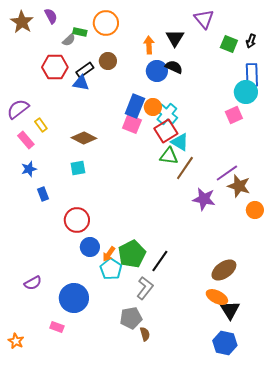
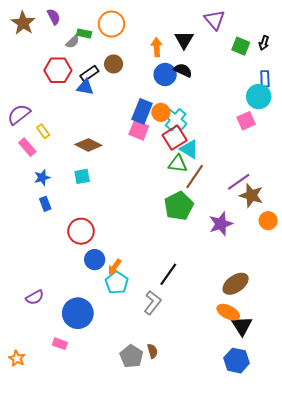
blue rectangle: (252, 75) -> (265, 79), size x0.7
blue star: (29, 169) -> (42, 178), moved
purple star: (204, 199) -> (221, 224), moved, turned -30
green pentagon: (132, 254) -> (179, 206), moved
gray pentagon: (131, 318) -> (131, 356), moved, turned -30

